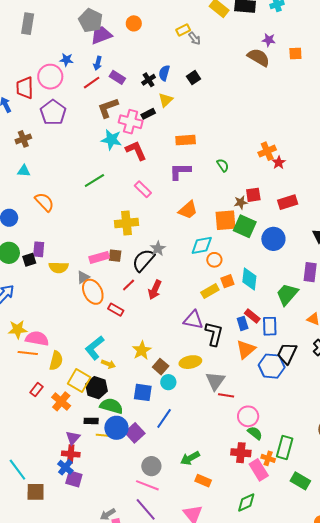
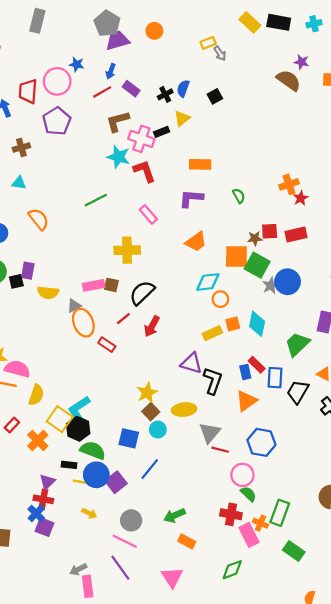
red rectangle: (288, 202) -> (296, 234), moved
gray star: (158, 249) -> (271, 286), moved
cyan L-shape: (95, 348) -> (79, 409), moved
yellow star: (142, 350) -> (147, 393), moved
black trapezoid: (287, 353) -> (298, 392), moved
yellow arrow: (108, 364) -> (89, 513), moved
blue hexagon: (272, 366) -> (261, 442), moved

